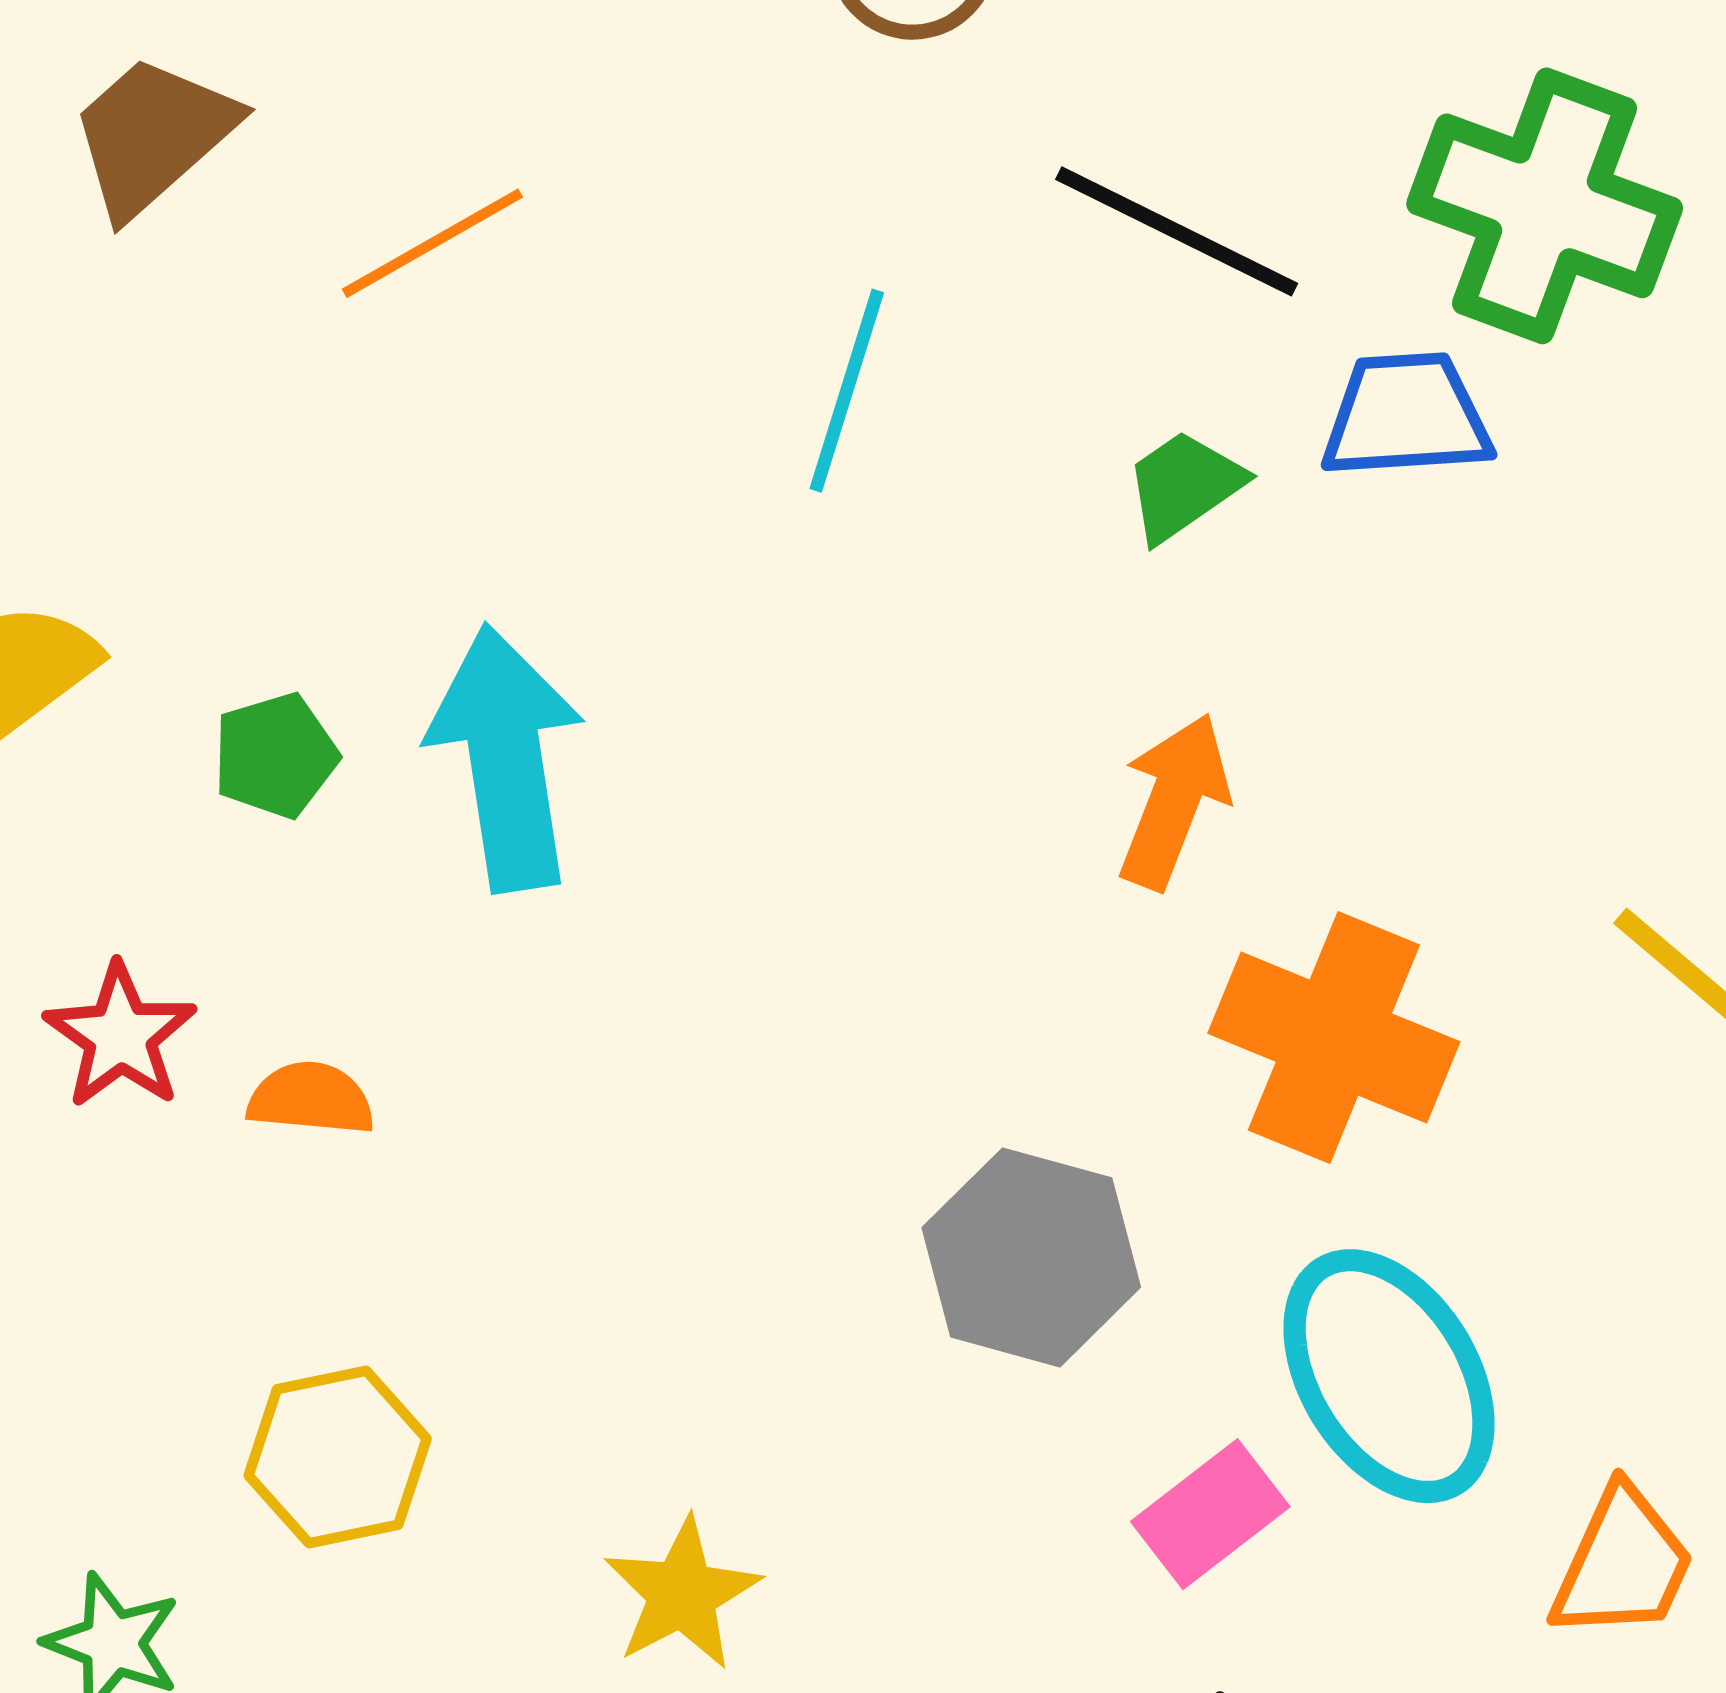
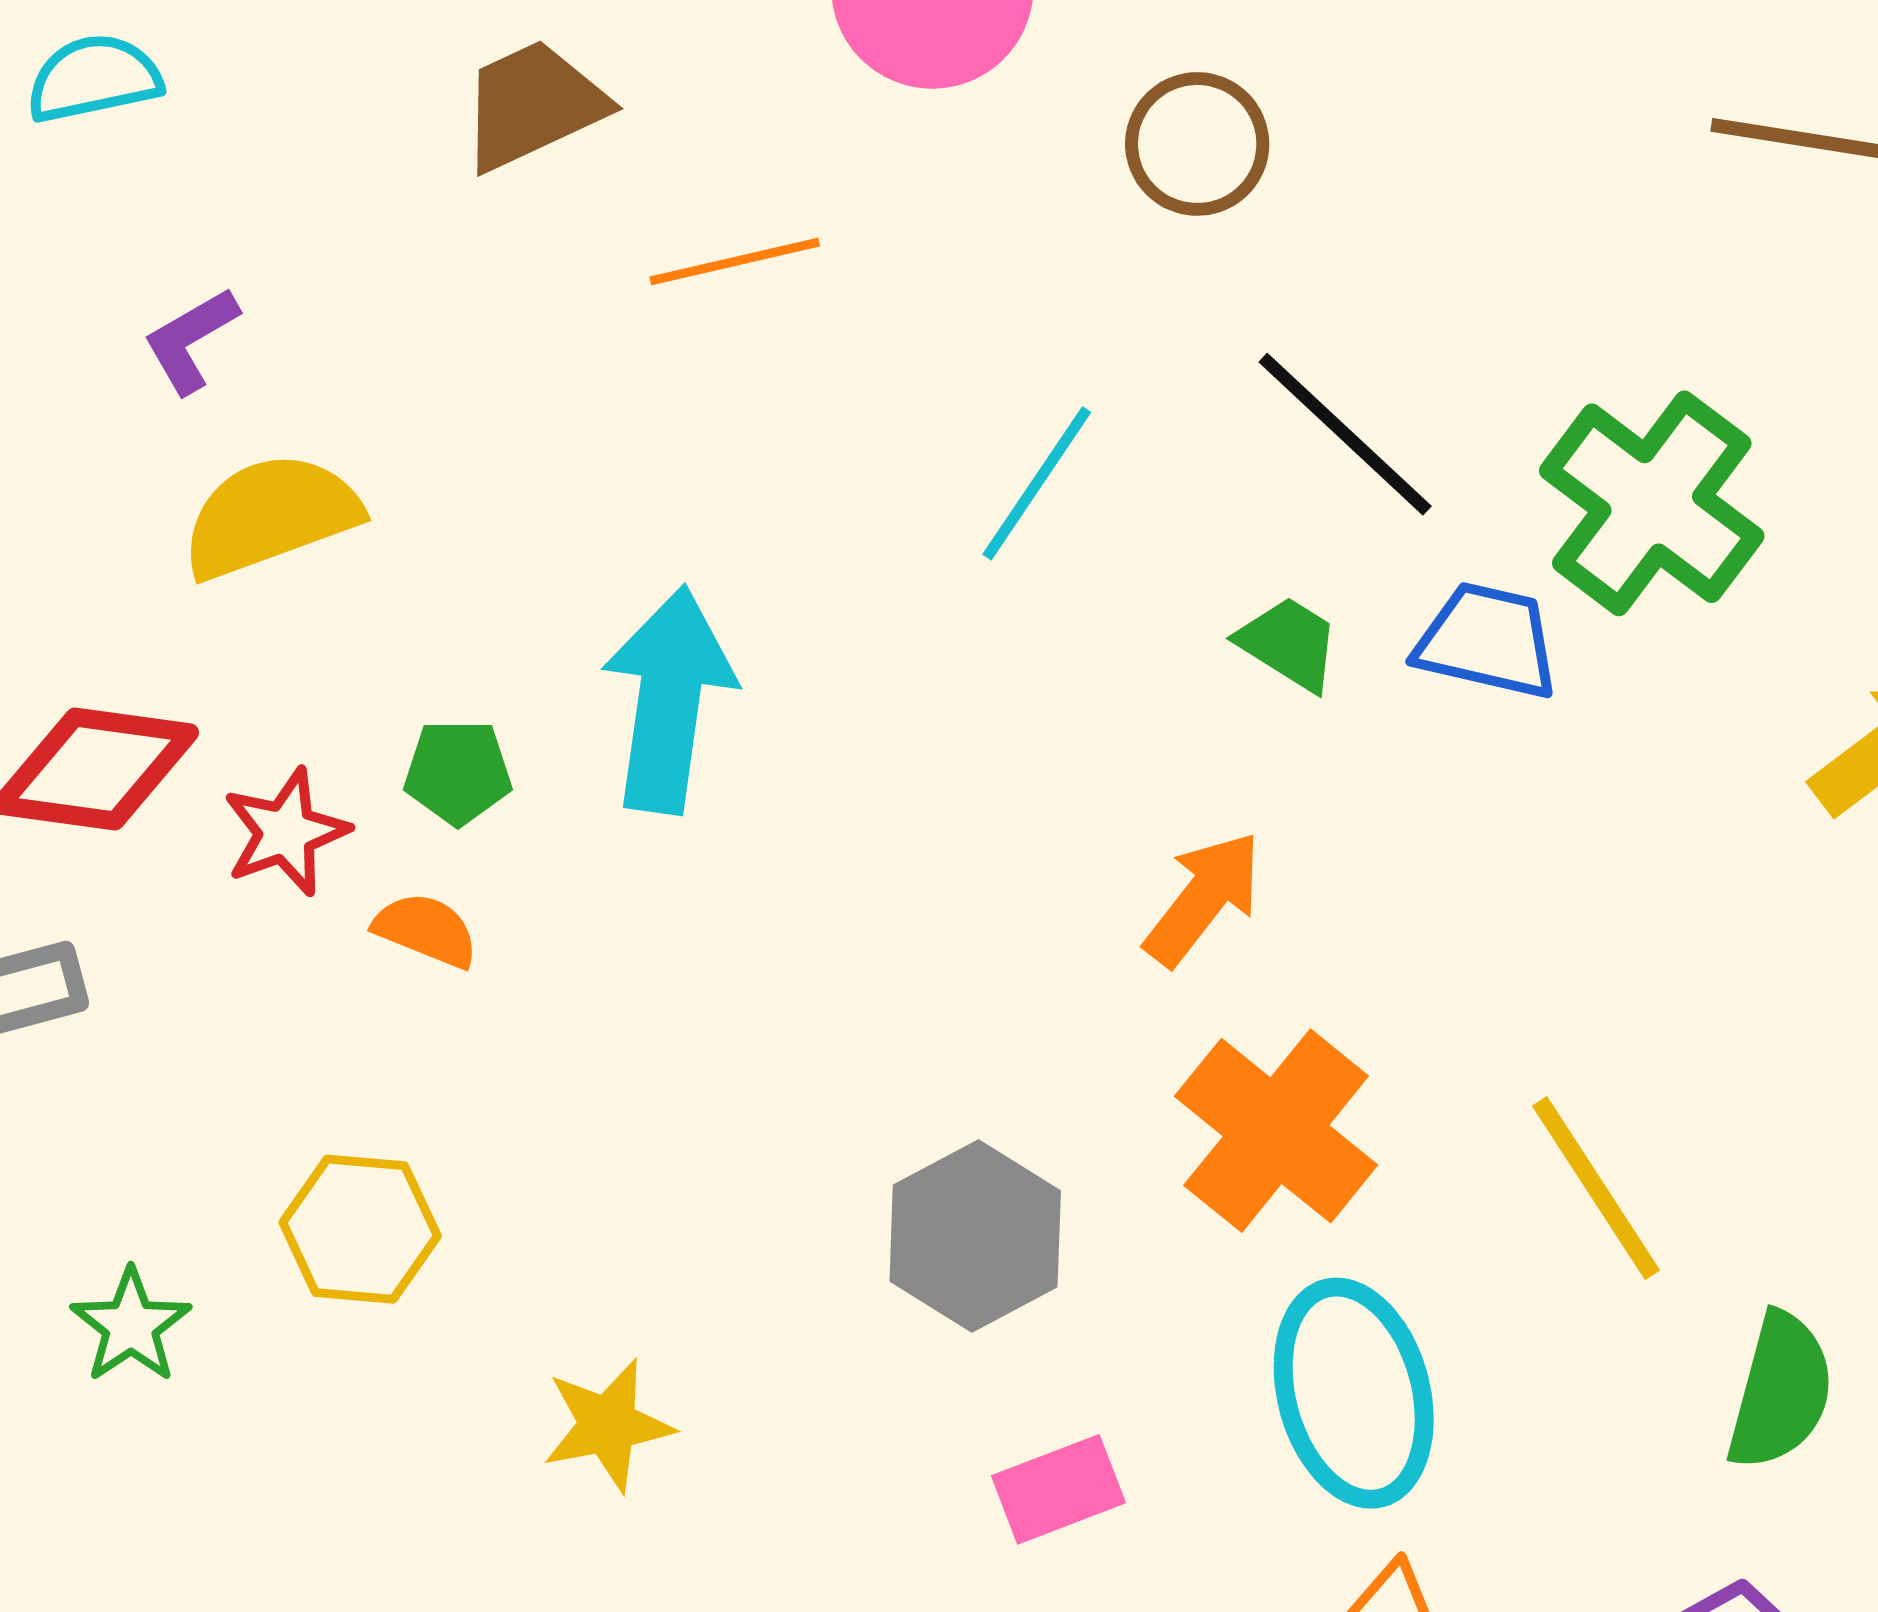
green trapezoid: (1184, 486) -> (1289, 643), turned 50
green pentagon: (275, 756) -> (458, 772), moved
cyan ellipse: (1389, 1376) -> (1354, 1393), moved

